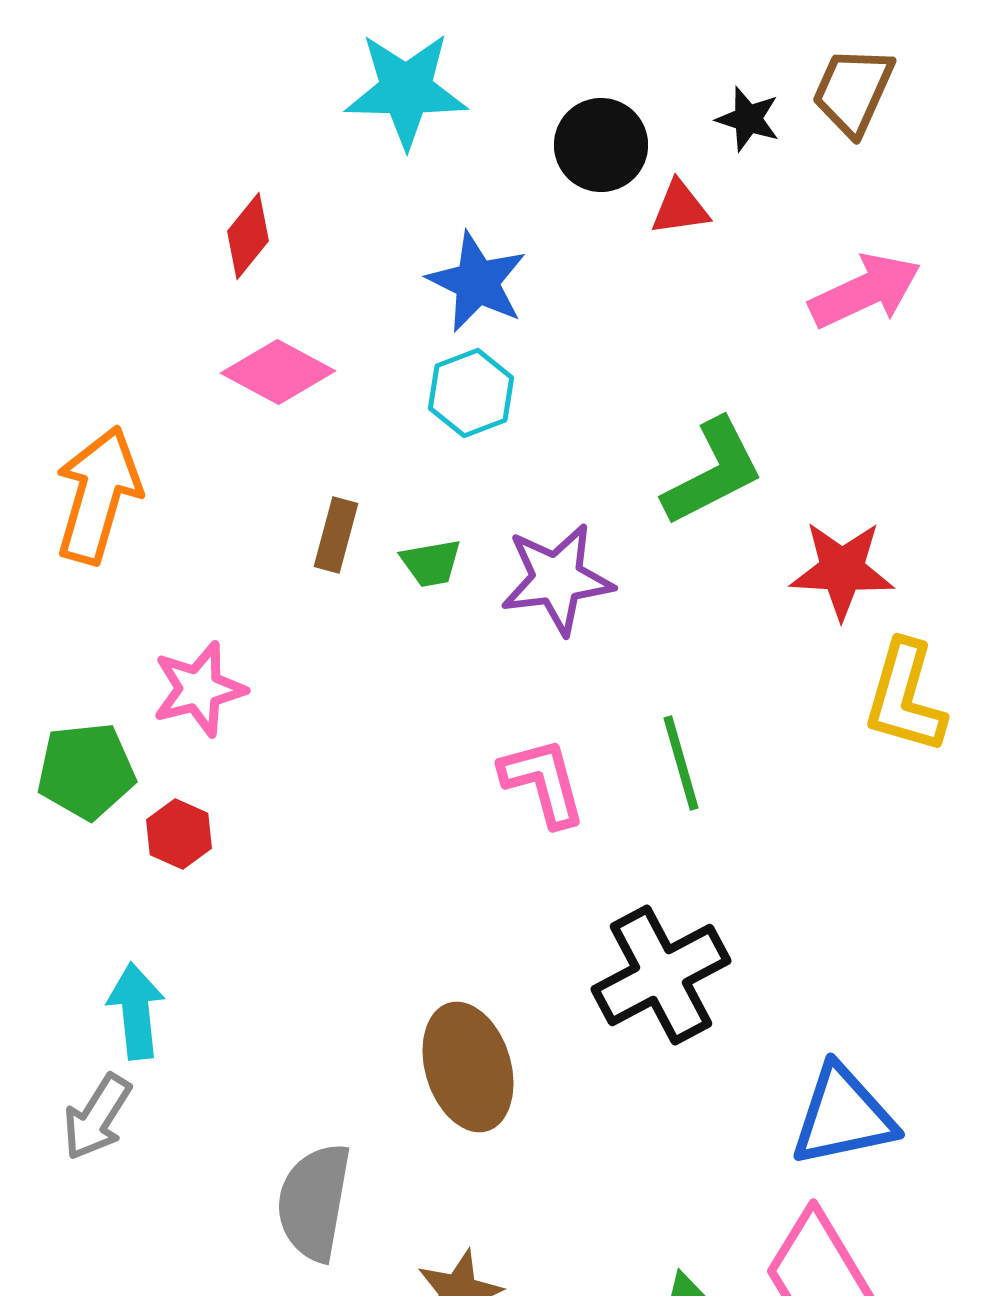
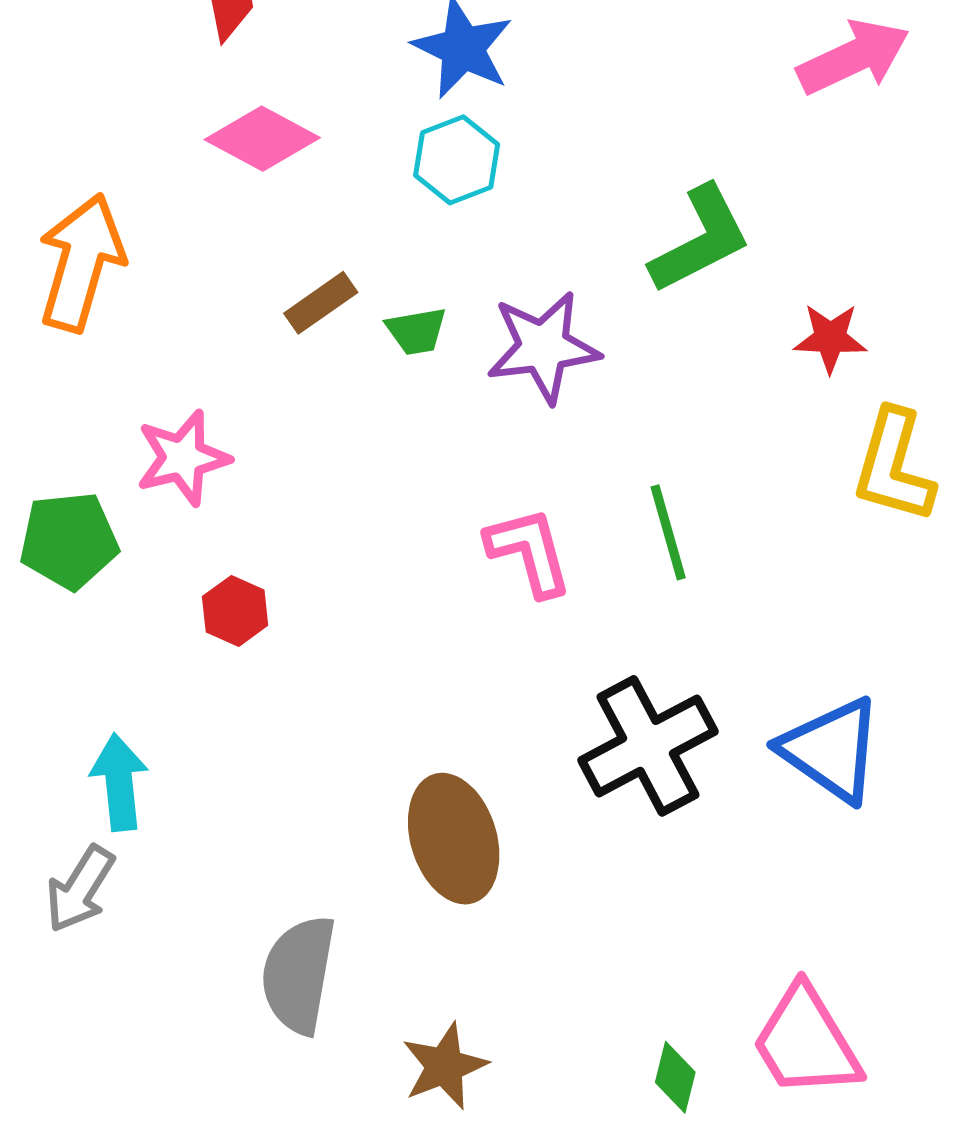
brown rectangle: (336, 535) -> (321, 303), turned 40
red star: (842, 570) -> (830, 338), size x0.7
red hexagon: (179, 834) -> (235, 611), moved
blue triangle: (843, 1116) -> (831, 750), moved, turned 47

